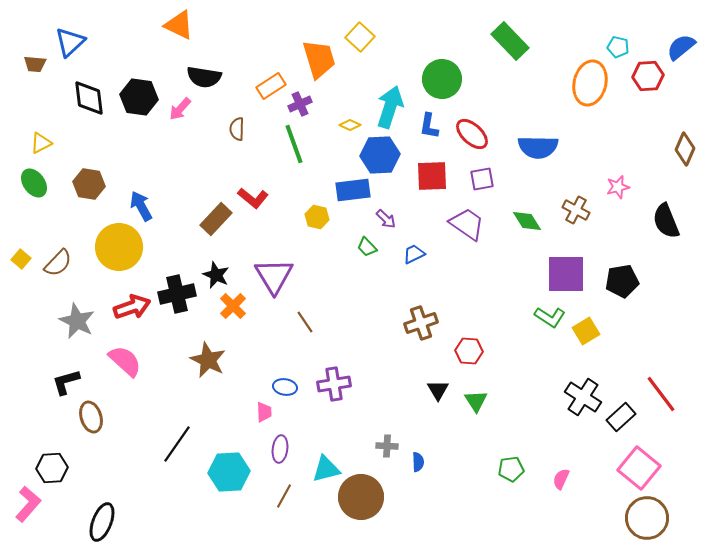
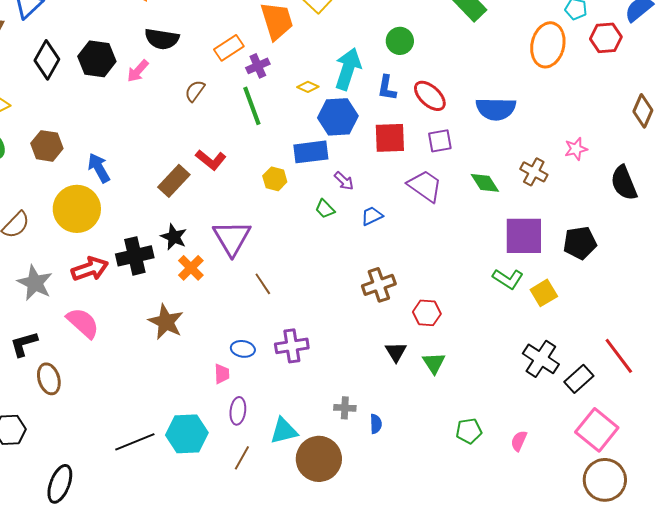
green circle: (442, 79) -> (400, 41), size x0.7
black diamond: (89, 98) -> (47, 60), turned 36
brown semicircle: (237, 129) -> (195, 91), turned 35
black line: (177, 444) -> (135, 442), moved, turned 33

